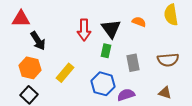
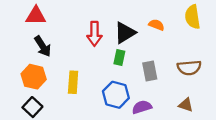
red triangle: (21, 19) -> (36, 16), moved
black triangle: (111, 29) -> (125, 33), turned 35
yellow rectangle: (65, 73) -> (73, 82), turned -36

